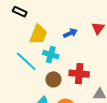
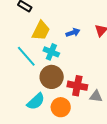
red cross: (79, 74) -> (77, 86), moved
brown circle: (53, 79) -> (52, 77), size x1.5

